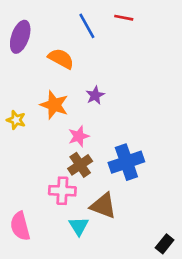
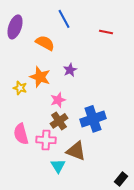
red line: (124, 18) -> (106, 32), moved
yellow star: (16, 120) -> (20, 88), moved
pink semicircle: (20, 226) -> (21, 134), moved

